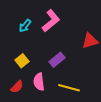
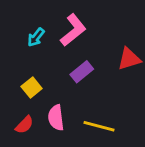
purple rectangle: (57, 60) -> (82, 72), moved

